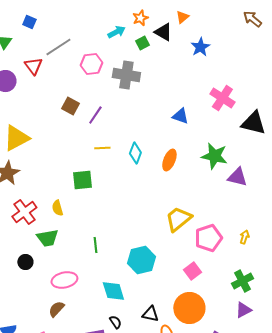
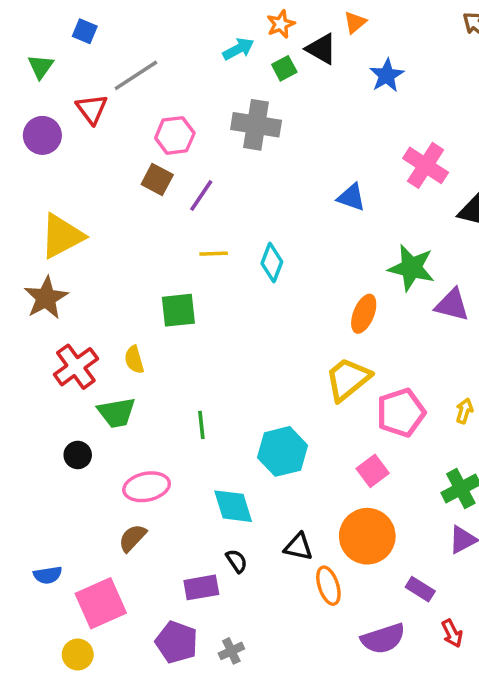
pink hexagon: (91, 64) -> (175, 135), moved
orange ellipse: (169, 160) -> (364, 314), moved

